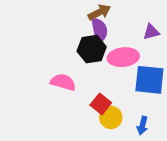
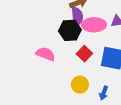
pink ellipse: (123, 57) -> (94, 25), moved
red square: (101, 104) -> (84, 54), moved

